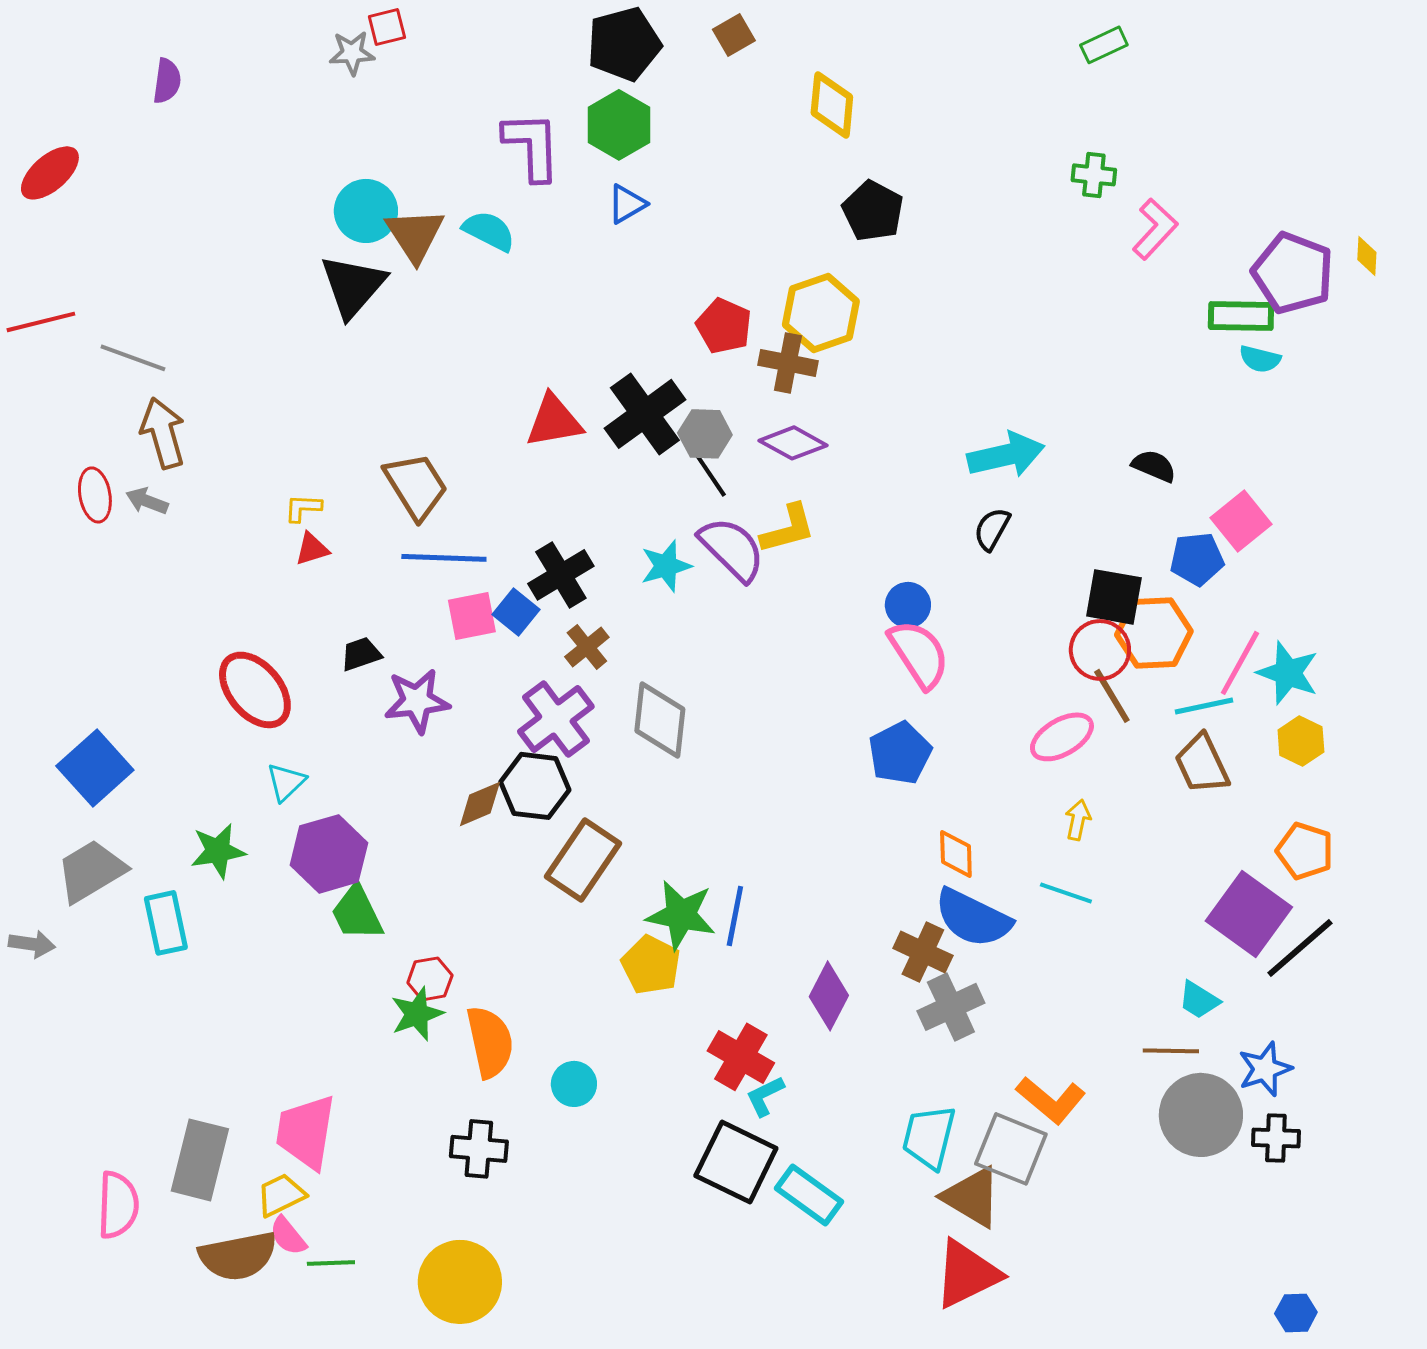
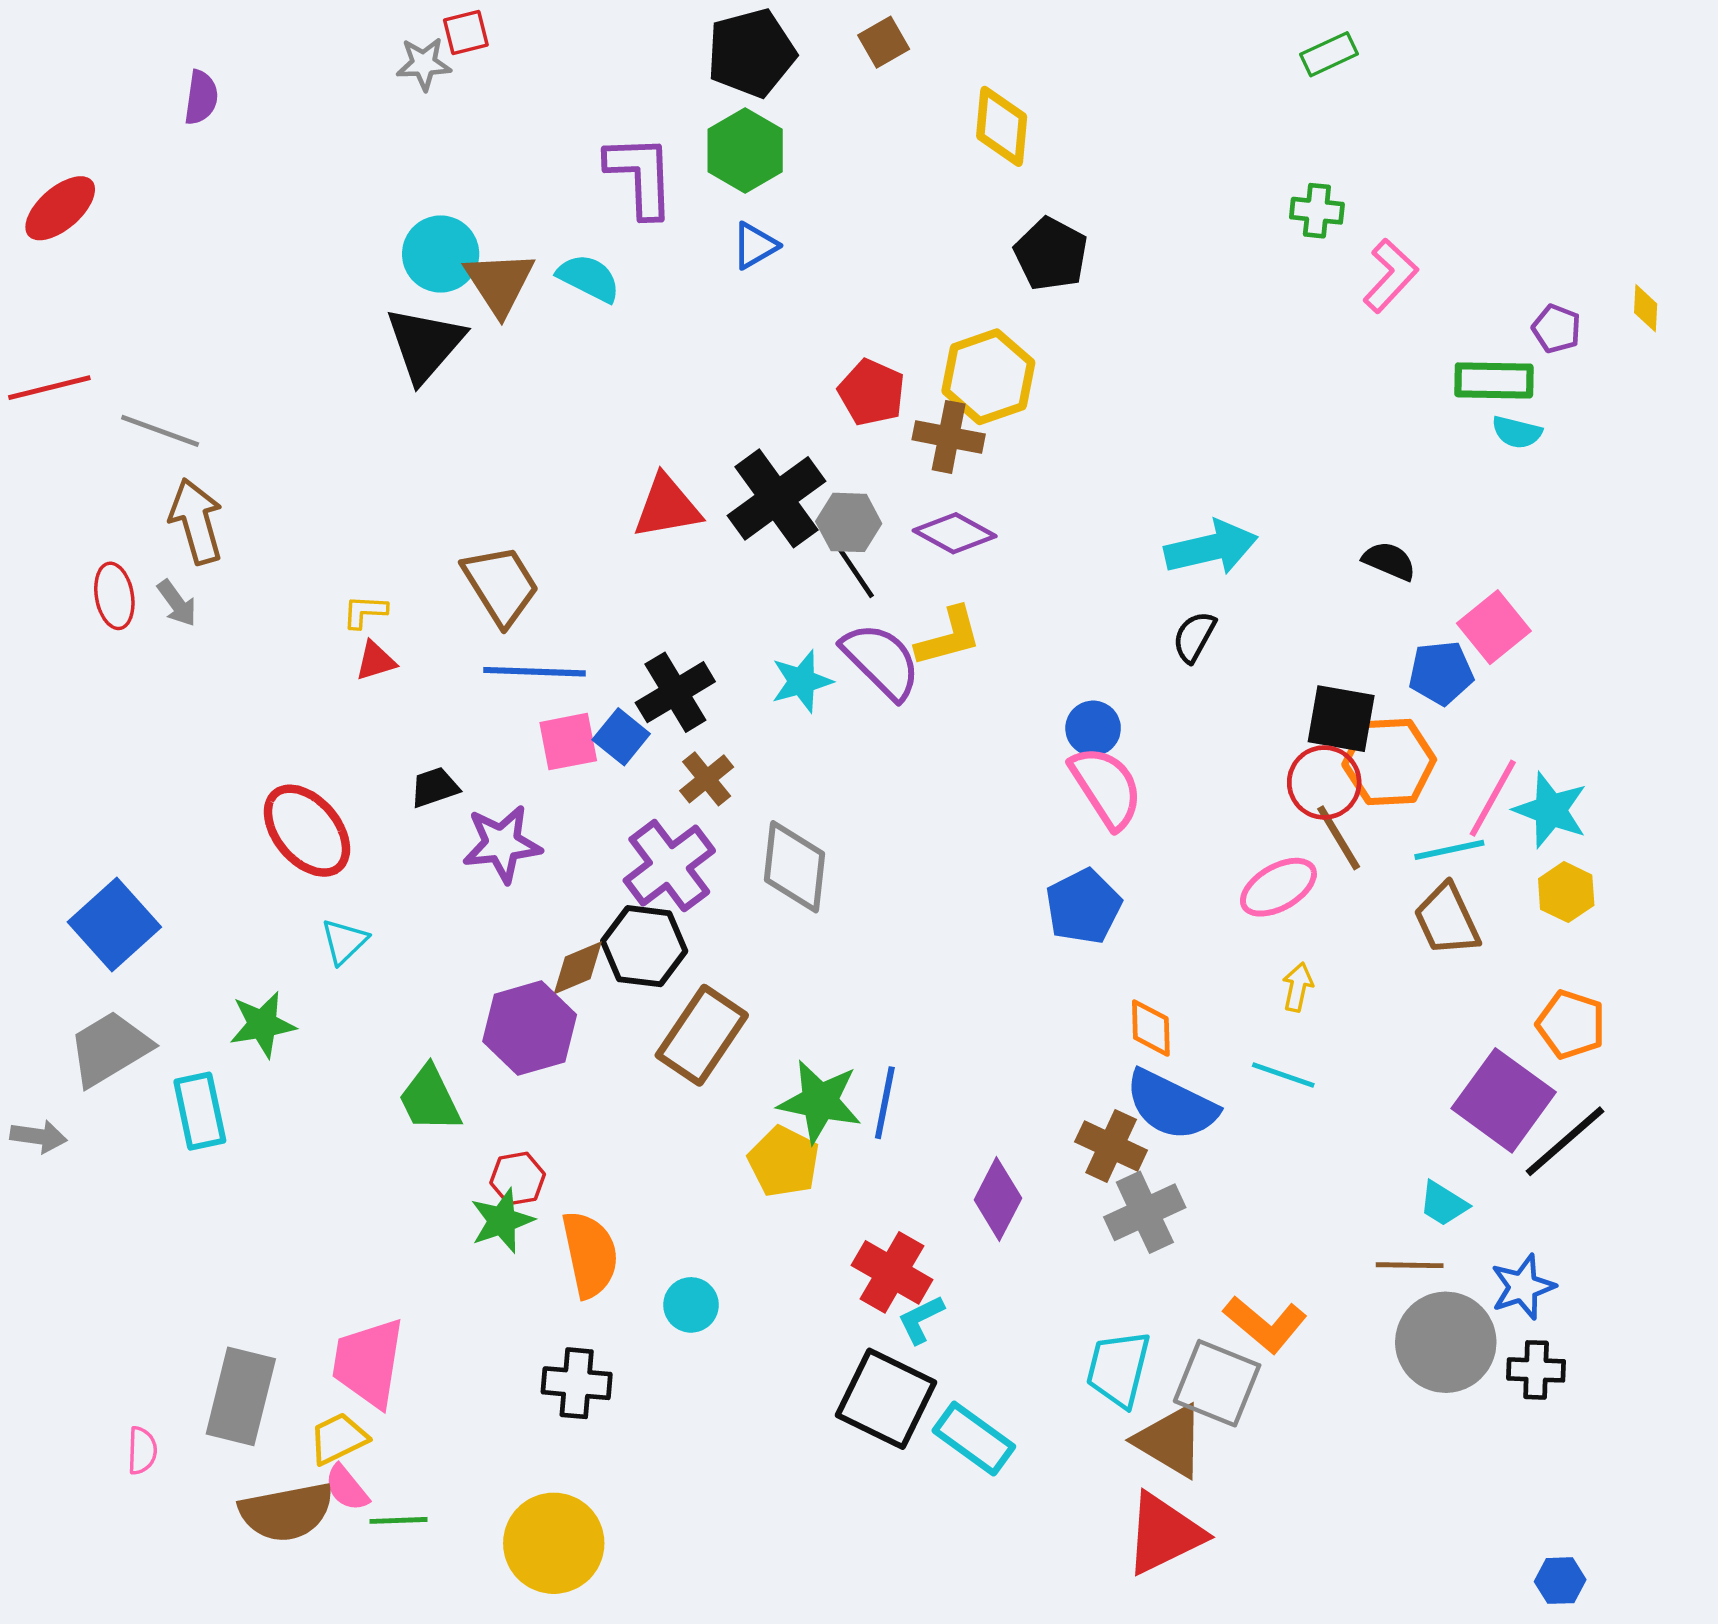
purple pentagon: (1293, 273) -> (1557, 329), size x0.5
gray arrow: (147, 501) -> (177, 603), turned -147
purple hexagon: (329, 854) -> (530, 1028), moved
pink semicircle: (118, 1205) -> (142, 1451), size x0.6

